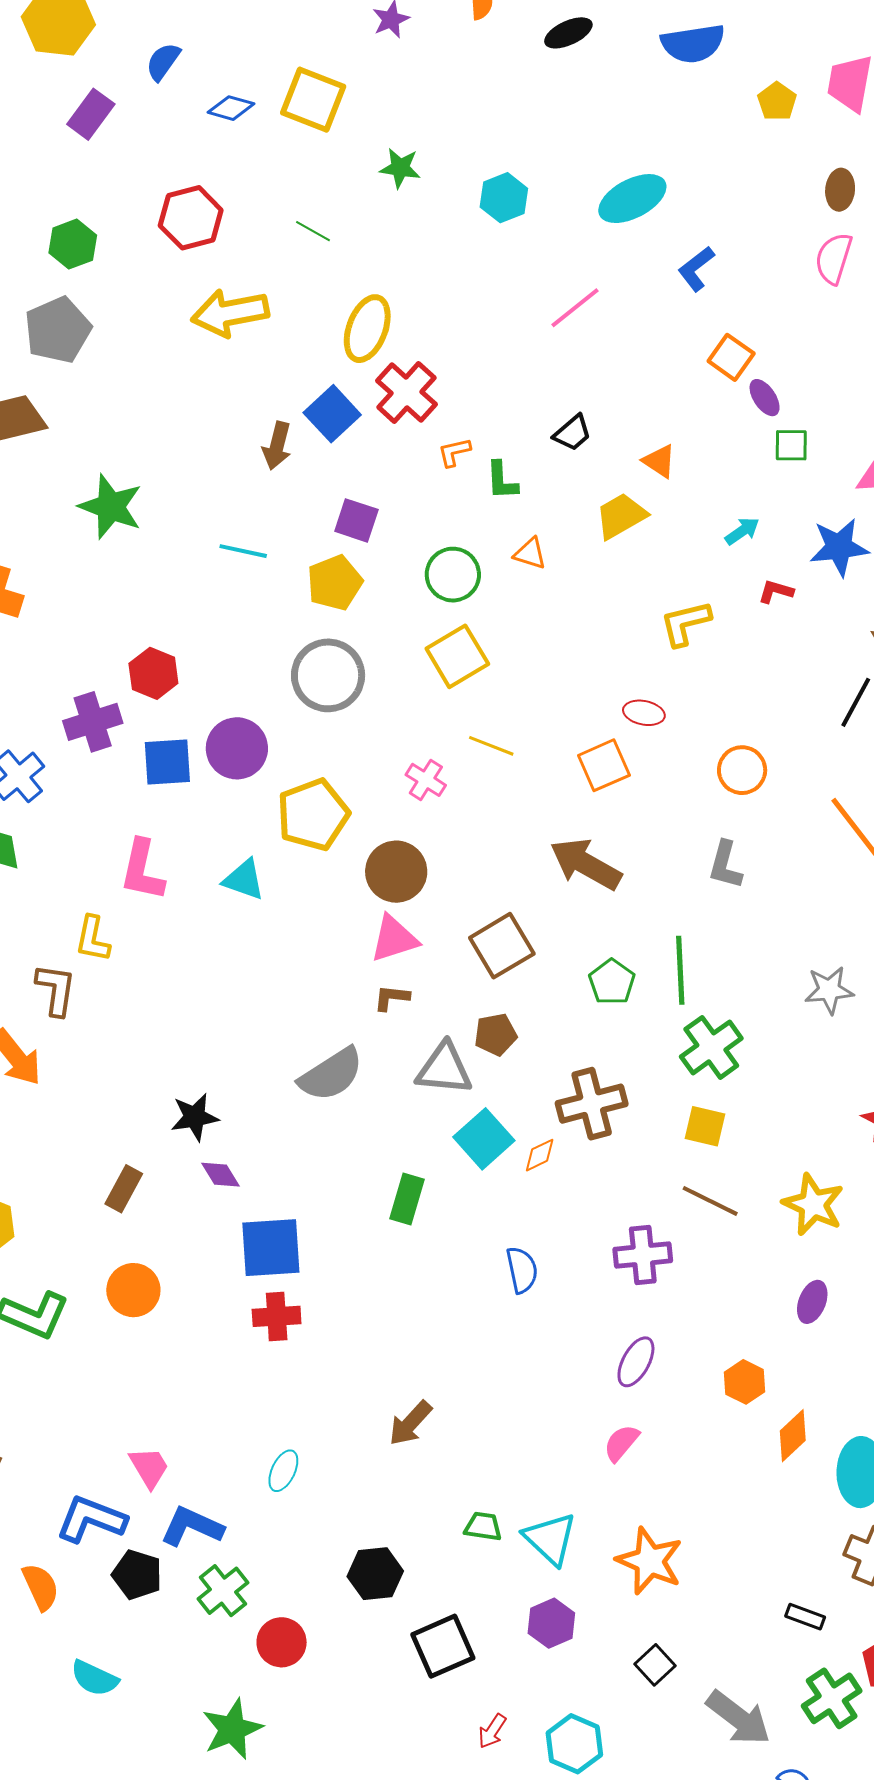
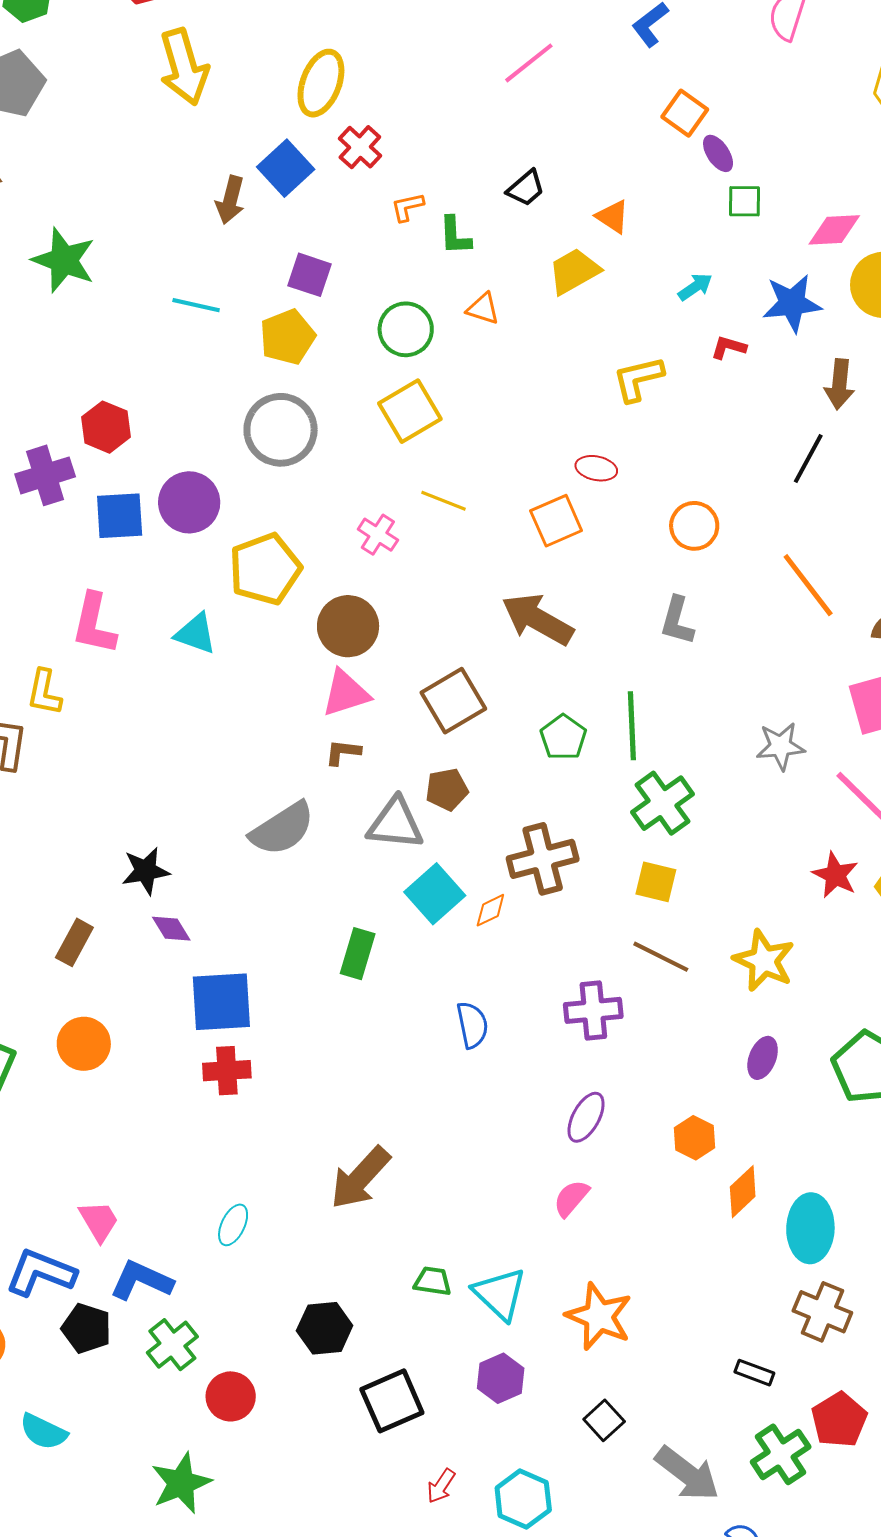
yellow arrow: (230, 313) -> (184, 67), turned -96
red cross: (406, 392) -> (360, 147), size x0.7
brown arrow: (410, 1423) -> (360, 1178), size x1.4

